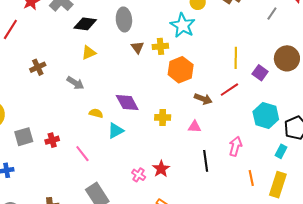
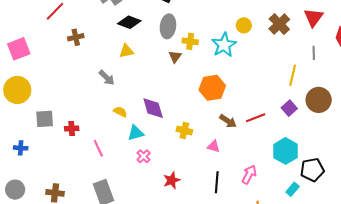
gray line: (272, 14) -> (314, 53), turned -48
yellow cross: (160, 46) -> (190, 41), moved
yellow line: (236, 58) -> (293, 75), moved
brown cross: (38, 67) -> (76, 37), moved
pink cross: (139, 175) -> (144, 156), moved

